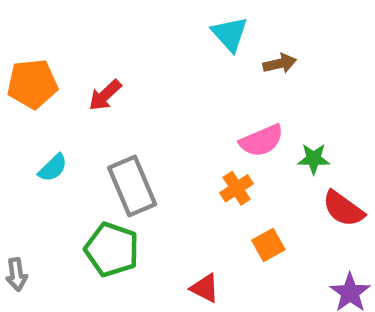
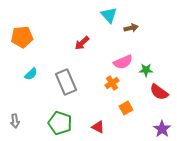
red arrow: (105, 95) -> (82, 43), moved
green pentagon: (112, 250) -> (60, 123), moved

